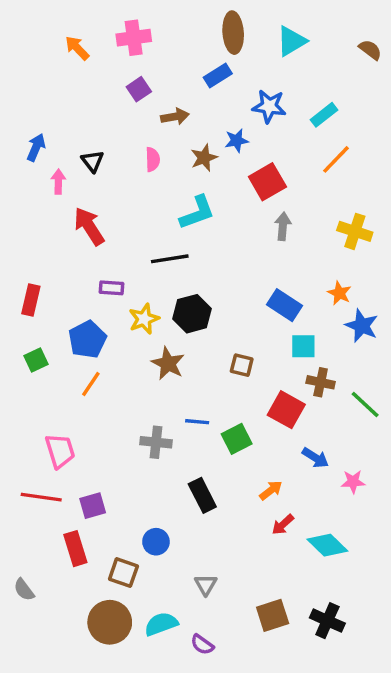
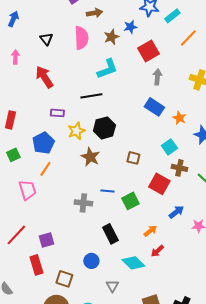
cyan rectangle: (324, 115) -> (172, 16), moved
blue arrow: (36, 147) -> (13, 19), moved
pink semicircle: (153, 159) -> (81, 38), size x1.6
pink arrow: (58, 182) -> (15, 57), moved
orange star: (339, 293) -> (179, 118), moved
blue rectangle: (285, 305) -> (154, 107), moved
cyan square: (303, 346) -> (169, 147), turned -35
pink trapezoid: (60, 451) -> (27, 190), moved
blue arrow: (315, 458) -> (176, 212), turned -70
red line: (41, 497) -> (16, 235), turned -55
blue circle: (156, 542) -> (91, 261), moved
cyan diamond: (327, 545) -> (133, 263), moved

